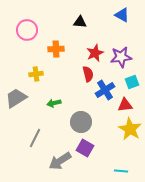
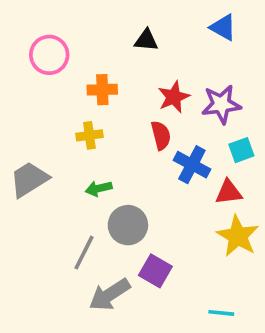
yellow cross: (36, 74) -> (89, 135), moved
blue cross: (105, 90) -> (192, 165), turned -30
gray circle: (81, 122) -> (128, 225), moved
gray line: (35, 138) -> (84, 253), moved

